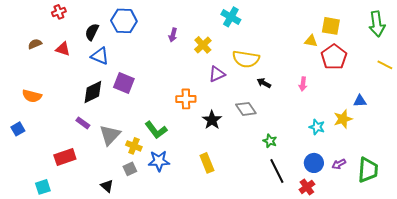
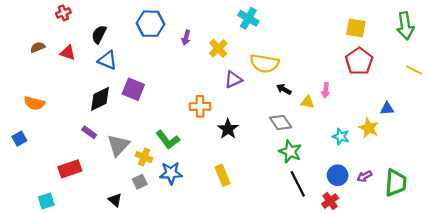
blue hexagon: (124, 21) -> (151, 24), moved
yellow triangle: (311, 41) -> (307, 102), moved
gray diamond: (246, 109) -> (281, 123), moved
yellow star: (343, 119) -> (369, 128), turned -30
green star: (270, 141) -> (290, 152), size x1.5

